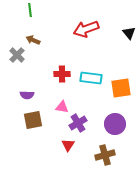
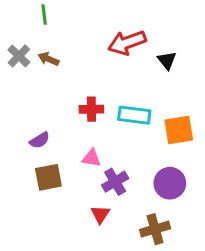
black triangle: (129, 33) -> (167, 60), moved
gray cross: (17, 55) -> (19, 56), moved
purple semicircle: (27, 95) -> (40, 140), turned -32

